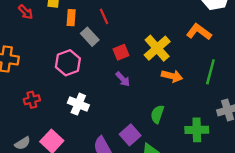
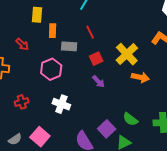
red arrow: (26, 12) -> (22, 44), moved
red line: (104, 16) -> (90, 32), moved
gray rectangle: (90, 37) -> (69, 46), turned -42
green semicircle: (157, 114) -> (130, 119), moved, turned -70

